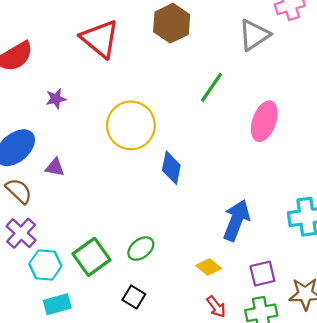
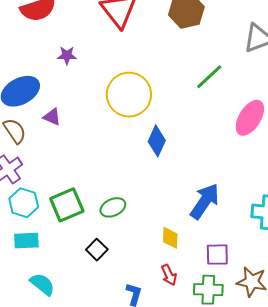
yellow diamond: (209, 267) -> (170, 238), turned 40

